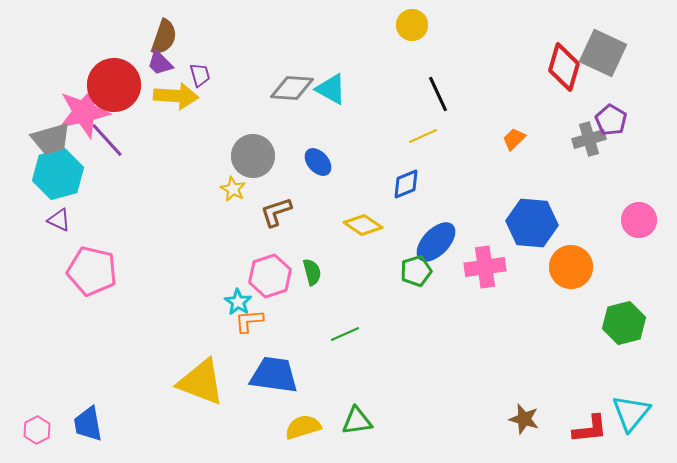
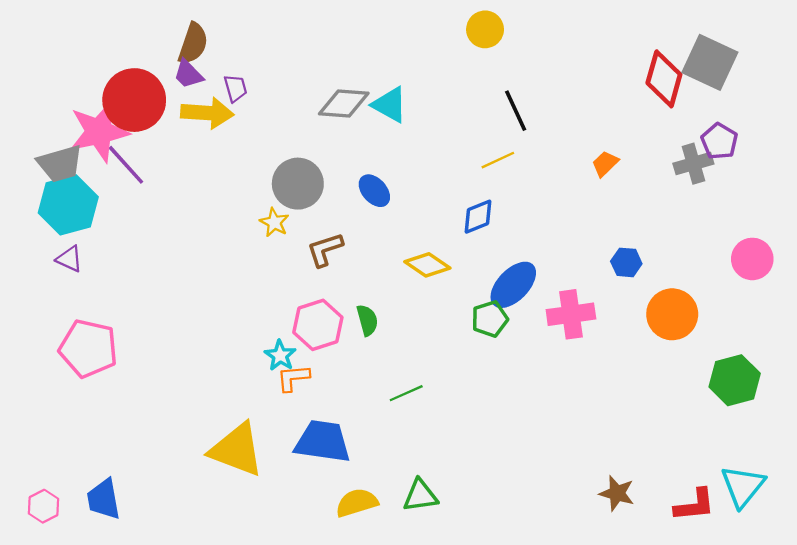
blue hexagon: (532, 223) -> (626, 262), size x0.5
pink pentagon: (92, 271) -> (88, 348), moved

